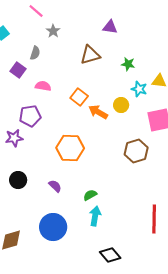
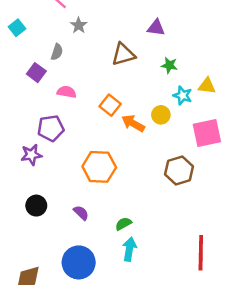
purple triangle: (110, 27) -> (156, 28), moved

